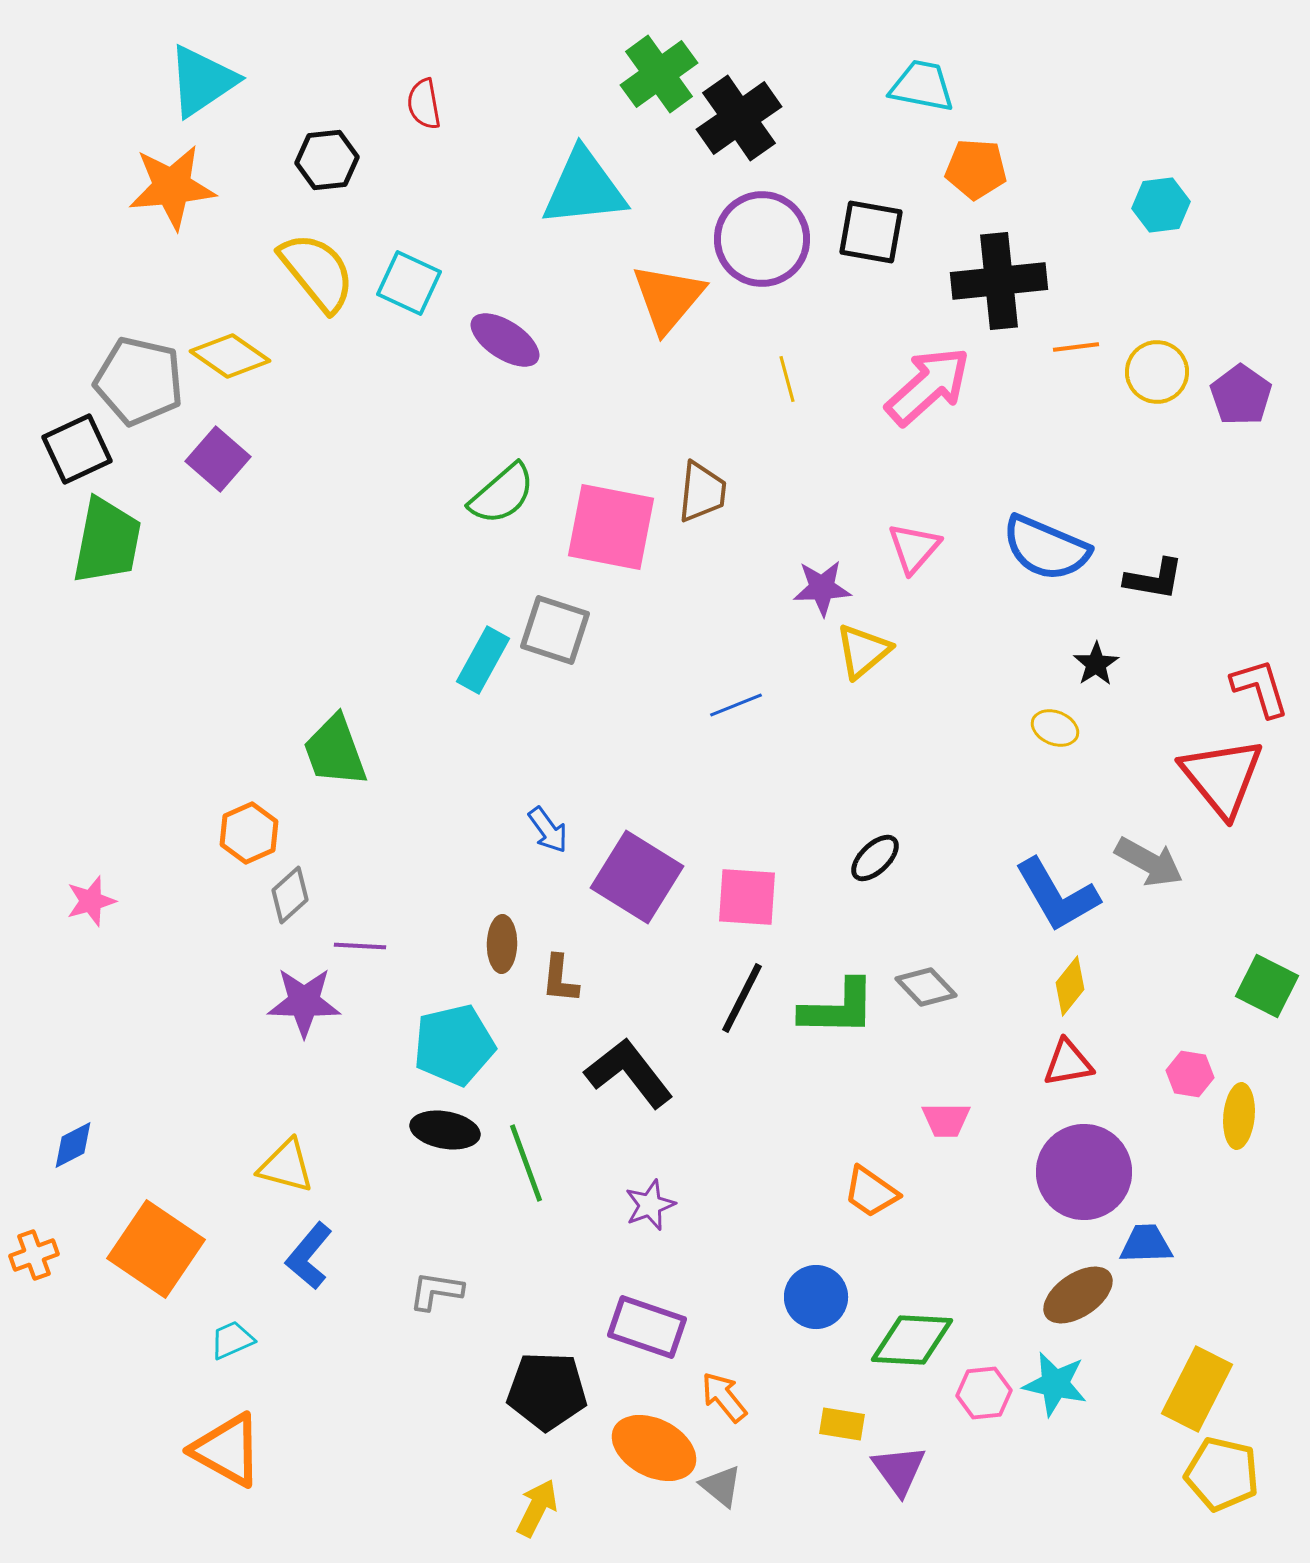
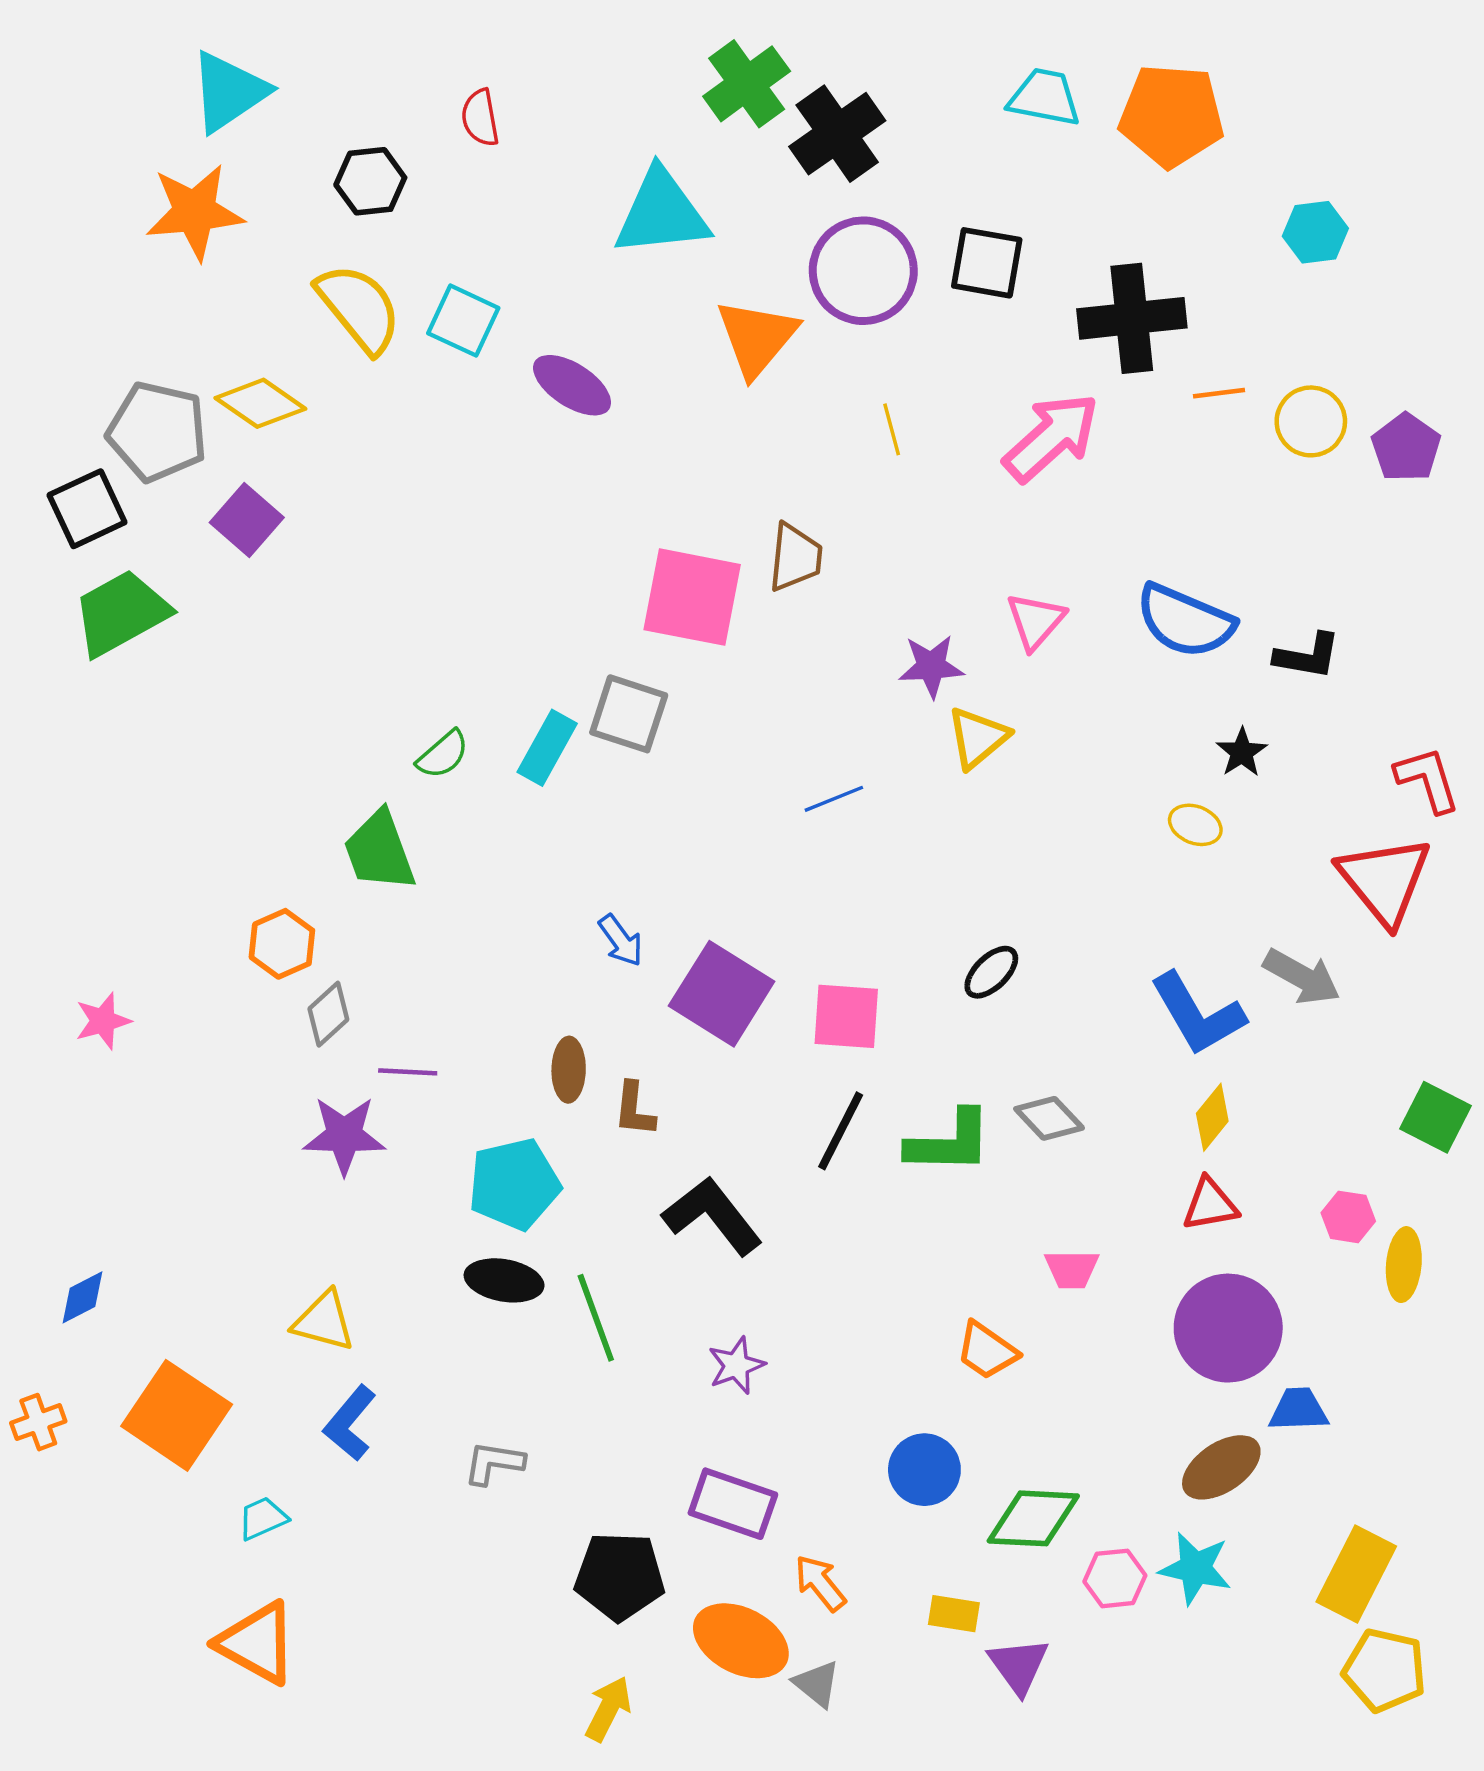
orange pentagon: (976, 169) -> (1171, 115), moved, size x1.5
green semicircle: (502, 494) -> (443, 755), moved, size x0.7
green trapezoid: (107, 541) -> (121, 613), turned -130

